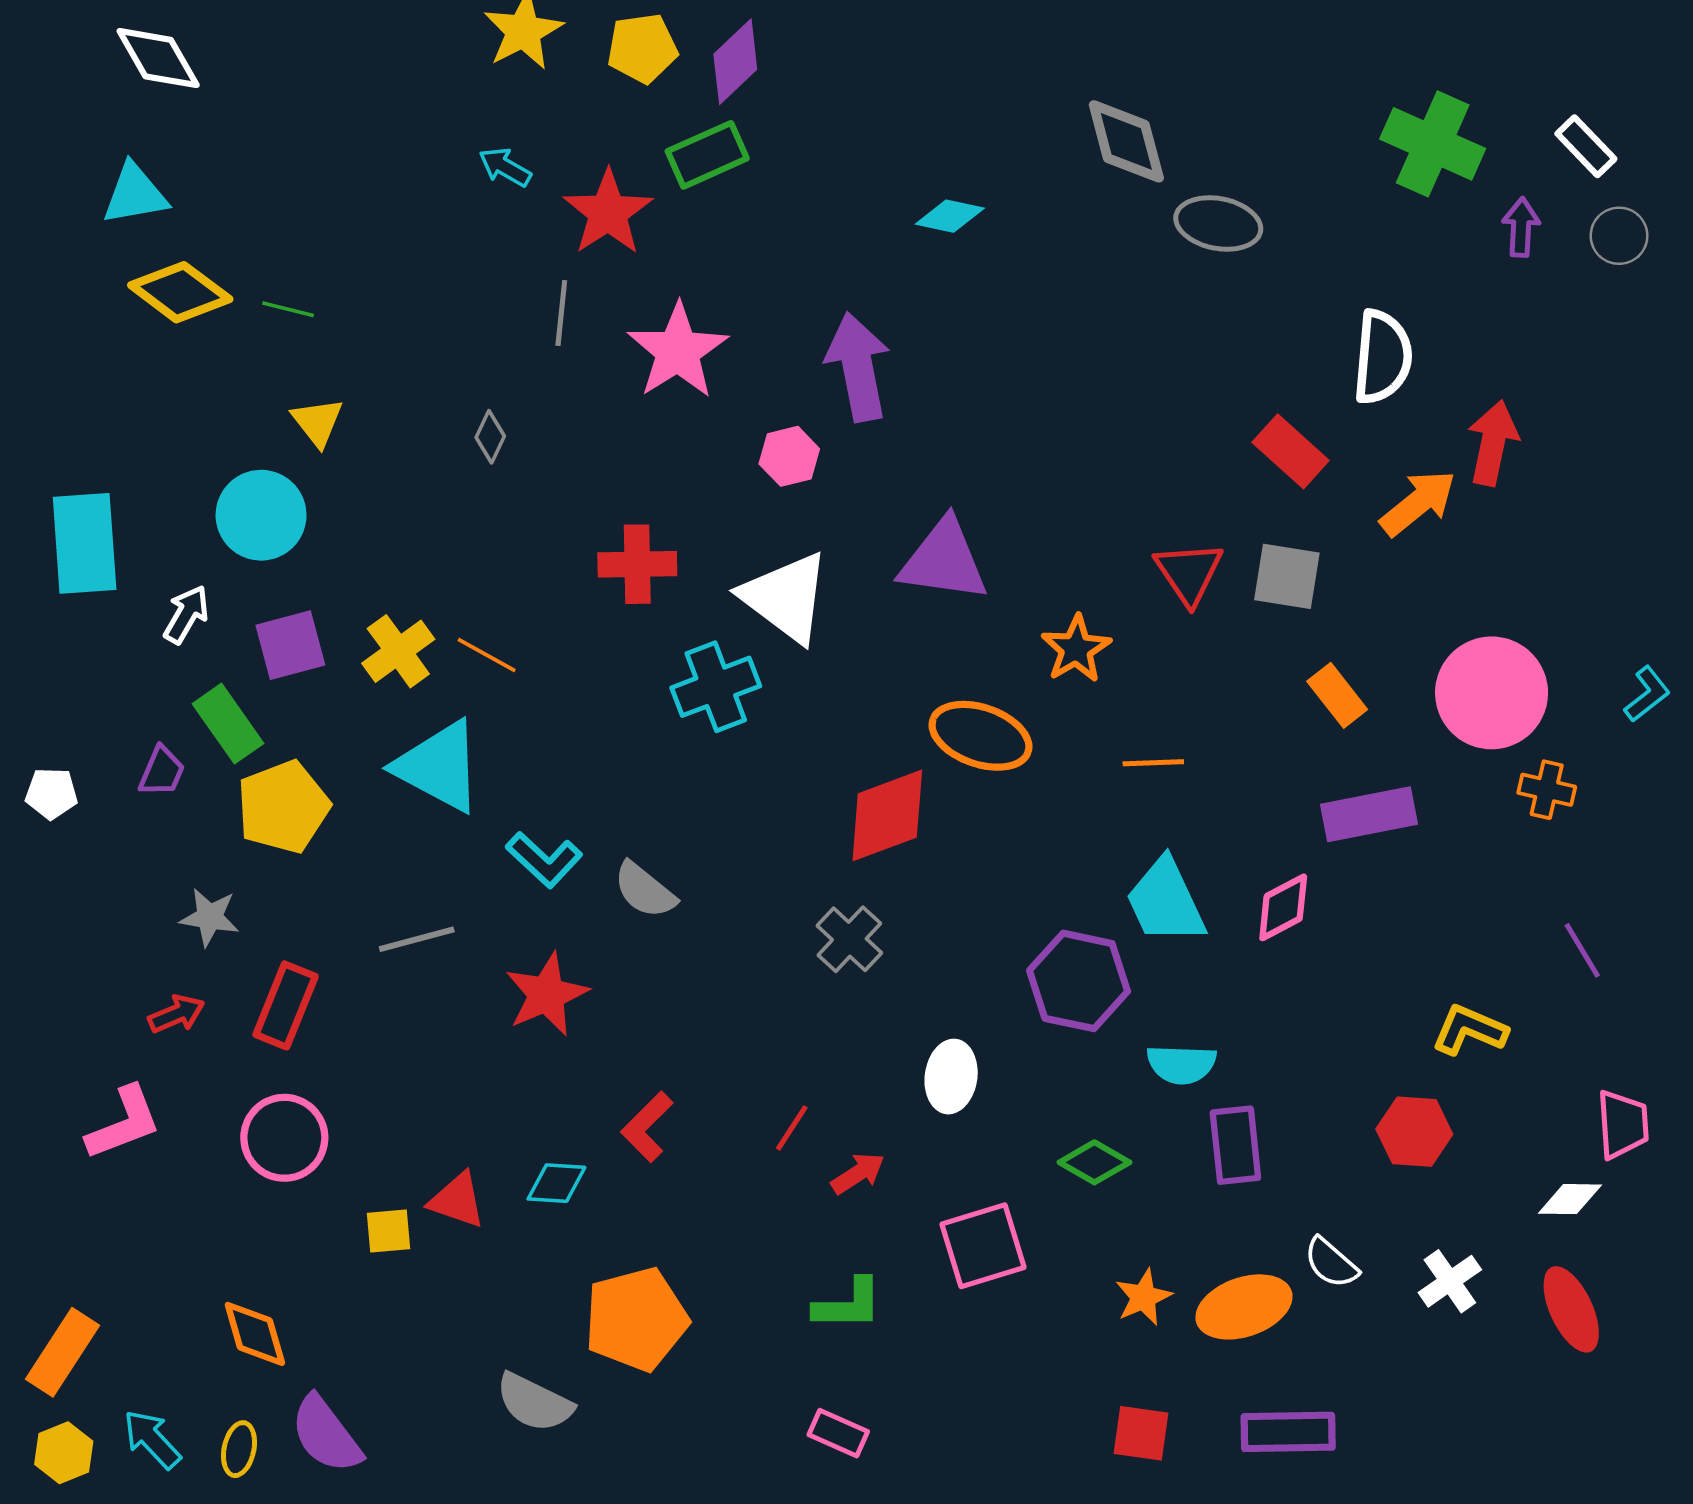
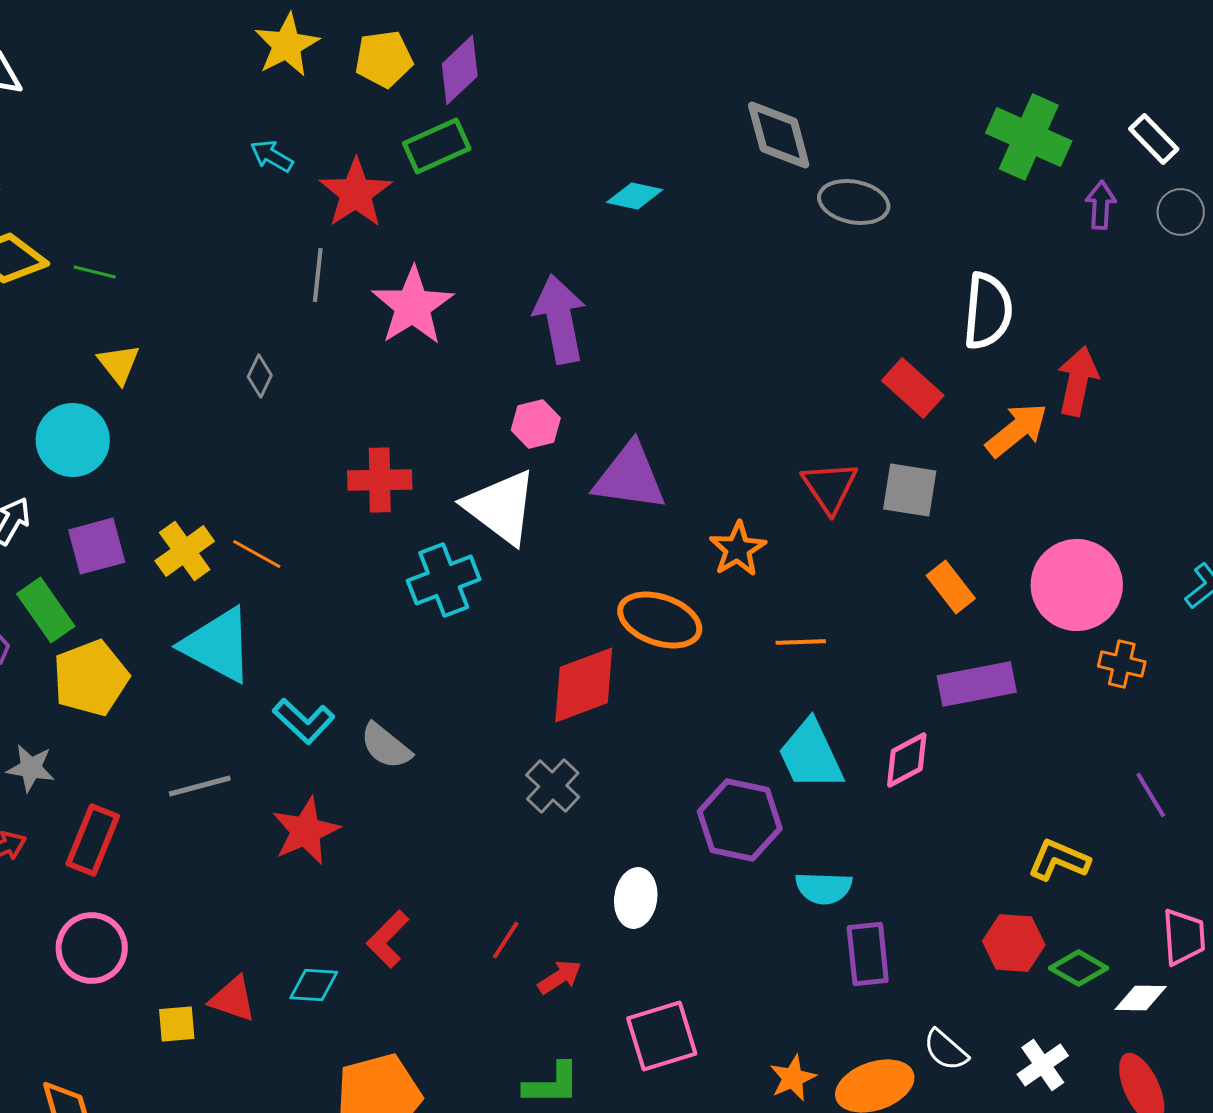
pink hexagon: (789, 456) -> (536, 424), moved
green diamond: (1094, 1162) -> (1079, 968), moved

